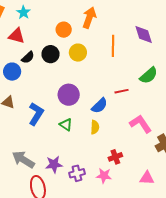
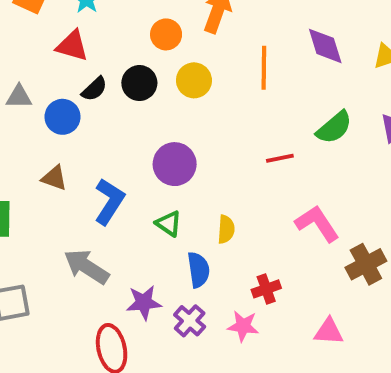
blue semicircle: (100, 106) -> (198, 270), moved, turned -54
gray arrow: (23, 160) -> (86, 267), moved
purple cross: (77, 173) -> (190, 321), turned -35

